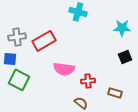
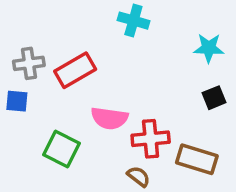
green square: (19, 80) -> (61, 149), moved
red cross: (88, 81) -> (151, 139), size x1.5
brown rectangle: (115, 93) -> (197, 159), size x1.6

